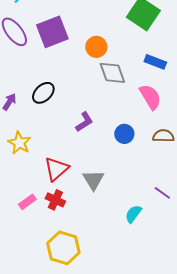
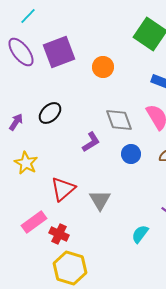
gray diamond: (112, 73) -> (119, 120), moved
red cross: (55, 200) -> (59, 234), moved
pink rectangle: (27, 202) -> (34, 222), size x1.4

